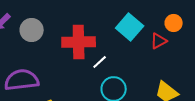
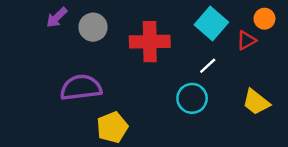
white line: (100, 62) -> (208, 66), moved

